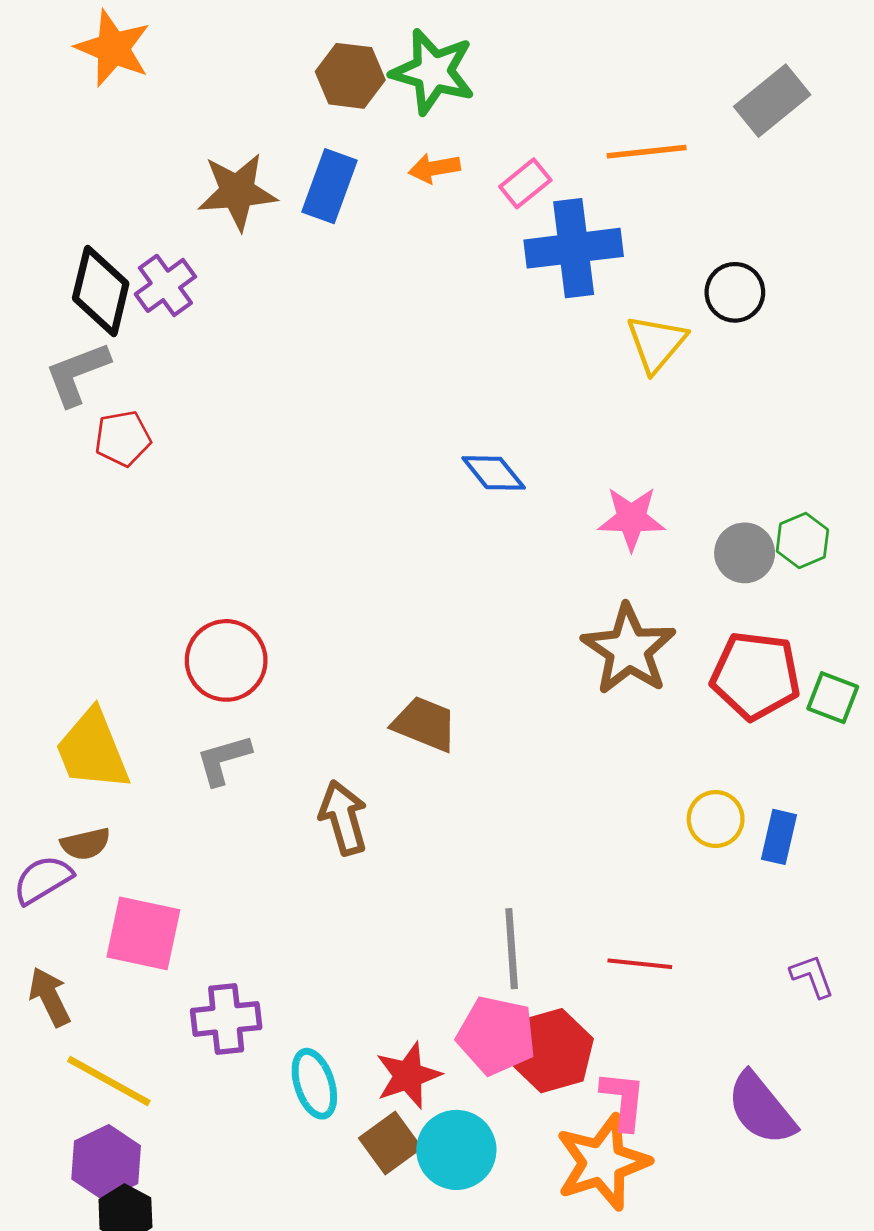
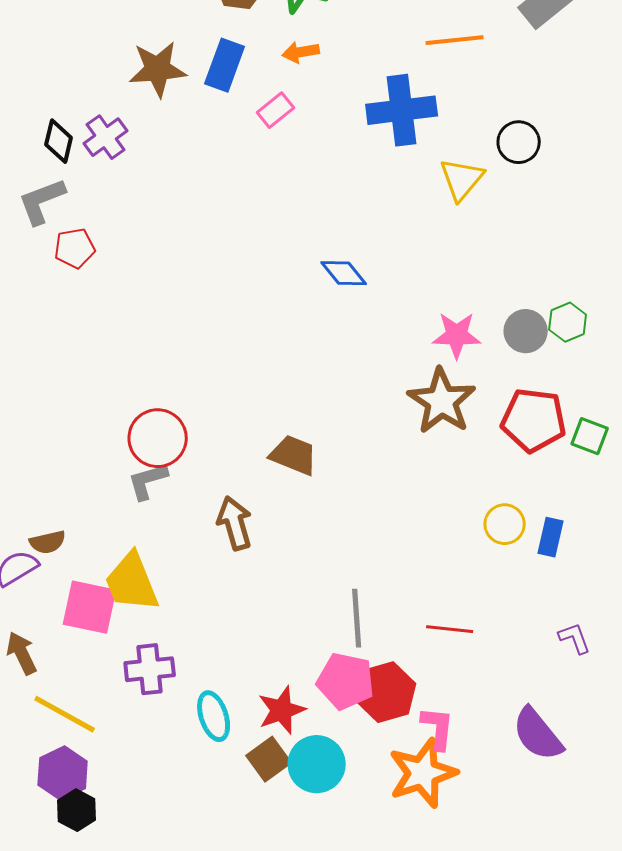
pink rectangle: (525, 183) -> (276, 110), moved
black diamond: (101, 291) -> (59, 141), size x0.7
pink star: (631, 518) -> (457, 335), moved
red circle: (226, 660) -> (158, 438), moved
yellow trapezoid: (92, 750) -> (132, 582), moved

